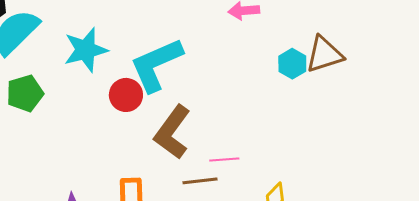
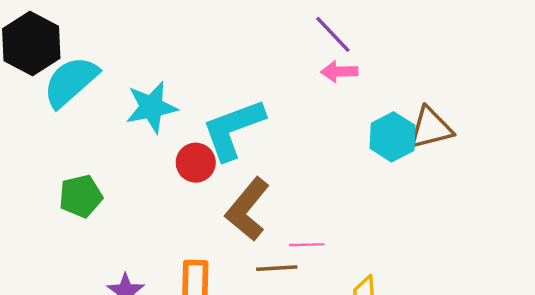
cyan hexagon: (292, 64) -> (393, 137), size x1.4
green pentagon: (25, 93) -> (81, 196), moved

